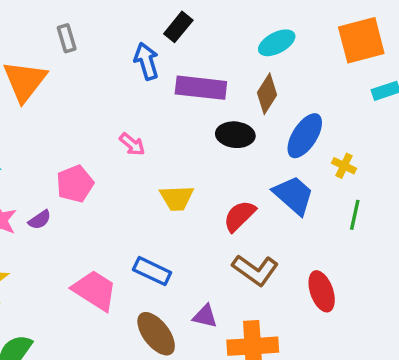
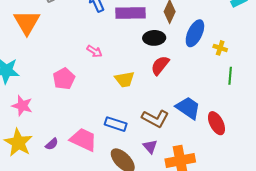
blue trapezoid: (294, 195) -> (188, 108), moved
red semicircle: (240, 216) -> (160, 65), moved
purple semicircle: (40, 220) -> (52, 144), moved
brown L-shape: (255, 270) -> (155, 119), moved
purple triangle: (205, 316) -> (150, 147), turned 42

